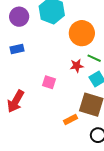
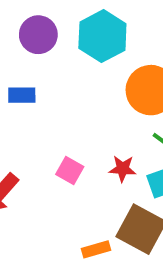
red star: (77, 66) -> (123, 169), moved

